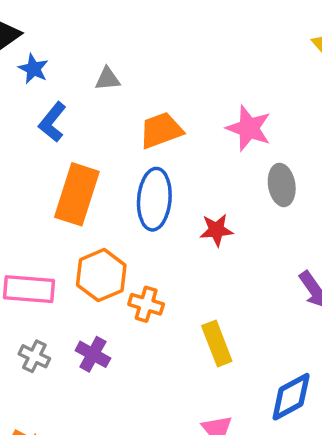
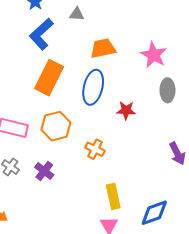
blue L-shape: (52, 122) -> (41, 34), size x1.4
orange cross: (146, 304) -> (95, 149), moved
yellow rectangle: (217, 344) -> (113, 196), moved

